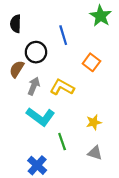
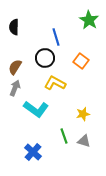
black circle: (36, 52) -> (45, 58), moved
gray arrow: (34, 86) -> (15, 88), moved
green line: (62, 142) -> (64, 136), moved

